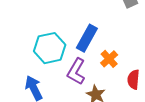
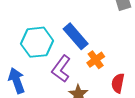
blue rectangle: (87, 38) -> (76, 36), turned -76

